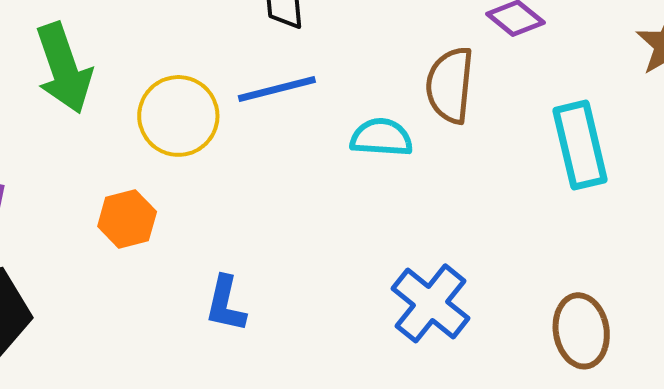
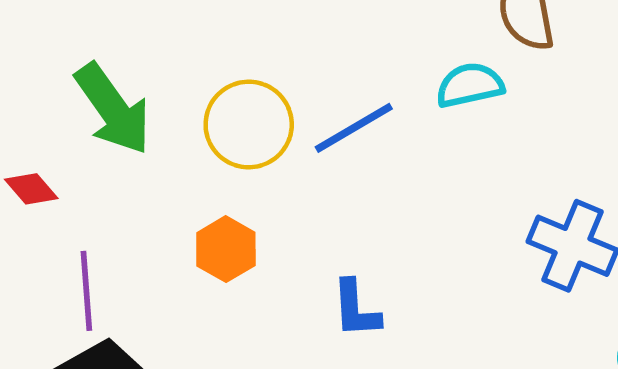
blue line: (277, 89) -> (354, 128), moved

